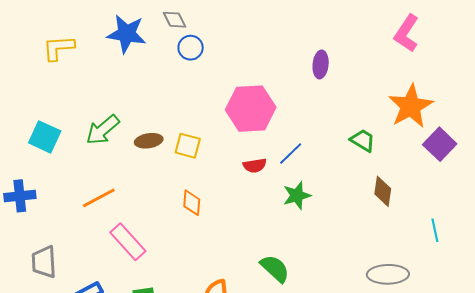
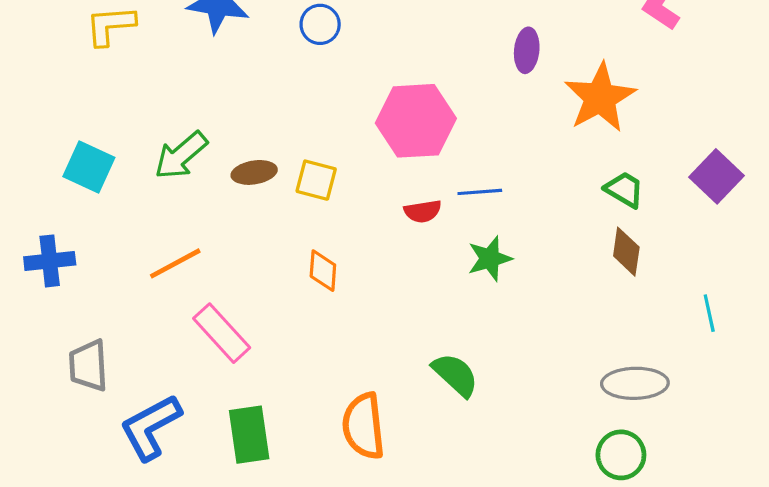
orange star: (411, 106) -> (600, 98), moved
green trapezoid: (363, 140) -> (624, 190), moved
blue line: (291, 153) -> (480, 192), turned 40

